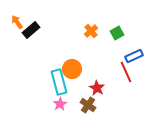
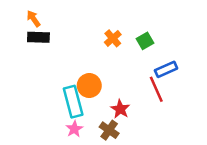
orange arrow: (17, 22) -> (33, 19), moved
black rectangle: (31, 30) -> (38, 37), turned 42

